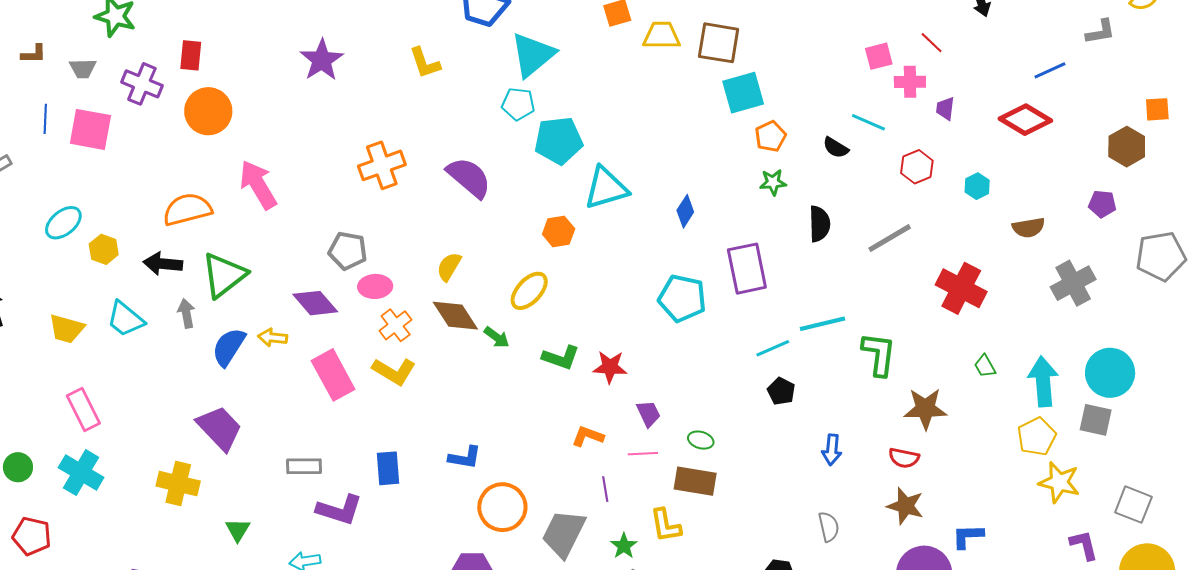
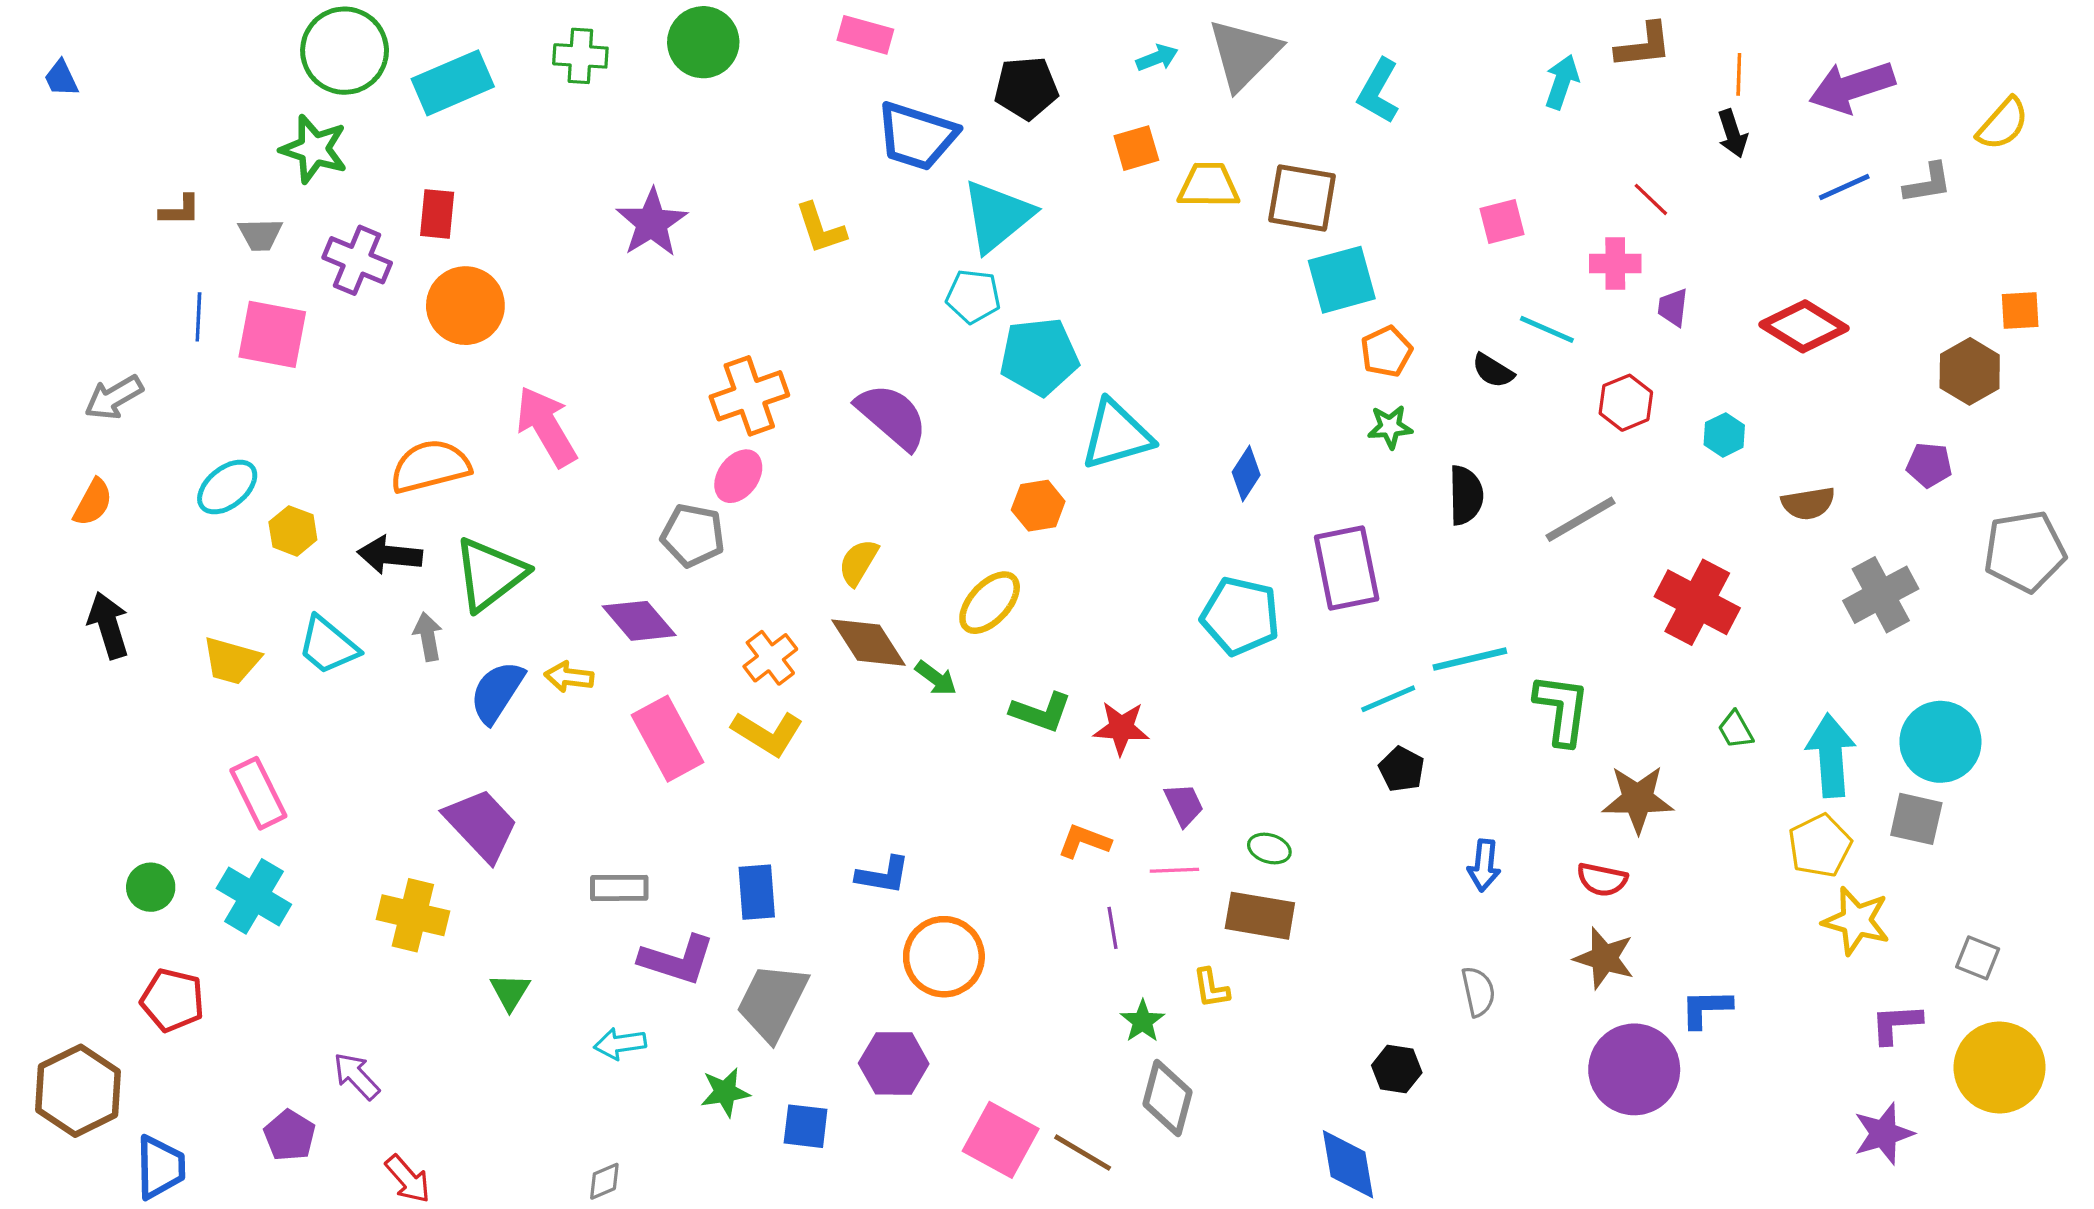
pink square: (879, 56) -> (1502, 221), moved
blue line: (1050, 70) -> (1844, 187), moved
pink ellipse: (375, 286) -> (738, 476), moved, turned -52
gray square: (1133, 505) -> (1978, 958), size x0.7
yellow L-shape: (666, 525) -> (1211, 988), size x0.7
gray trapezoid: (564, 534) -> (772, 1002), moved
purple L-shape: (1084, 545) -> (1896, 1024), turned -80

